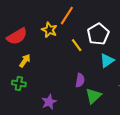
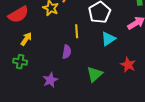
yellow line: (77, 45) -> (77, 31), moved, turned 32
purple semicircle: (80, 80) -> (67, 52), moved

